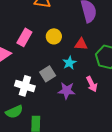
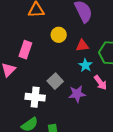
yellow circle: (54, 36) -> (59, 35), moved
cyan star: (69, 63) -> (85, 65), moved

